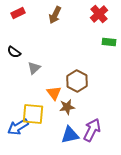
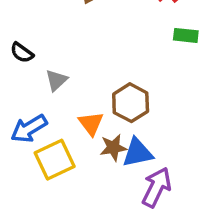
yellow square: (33, 114) -> (55, 160), turned -30
blue arrow: (18, 127) -> (29, 129), moved
blue triangle: (70, 135) -> (137, 153), moved

